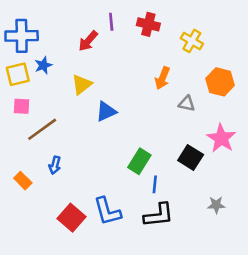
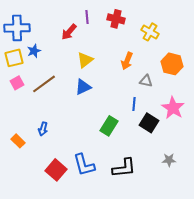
yellow triangle: (82, 85) -> (85, 60), moved
pink square: (22, 106) -> (17, 83), turned -32
brown line: (42, 129) -> (44, 84), moved
blue line: (155, 184) -> (134, 104), moved

